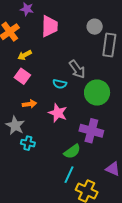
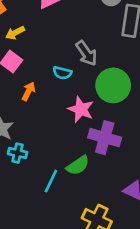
orange arrow: (29, 104) -> (29, 91), moved, turned -56
pink star: (58, 113) -> (81, 109), moved
cyan line: (69, 175) -> (51, 181), moved

